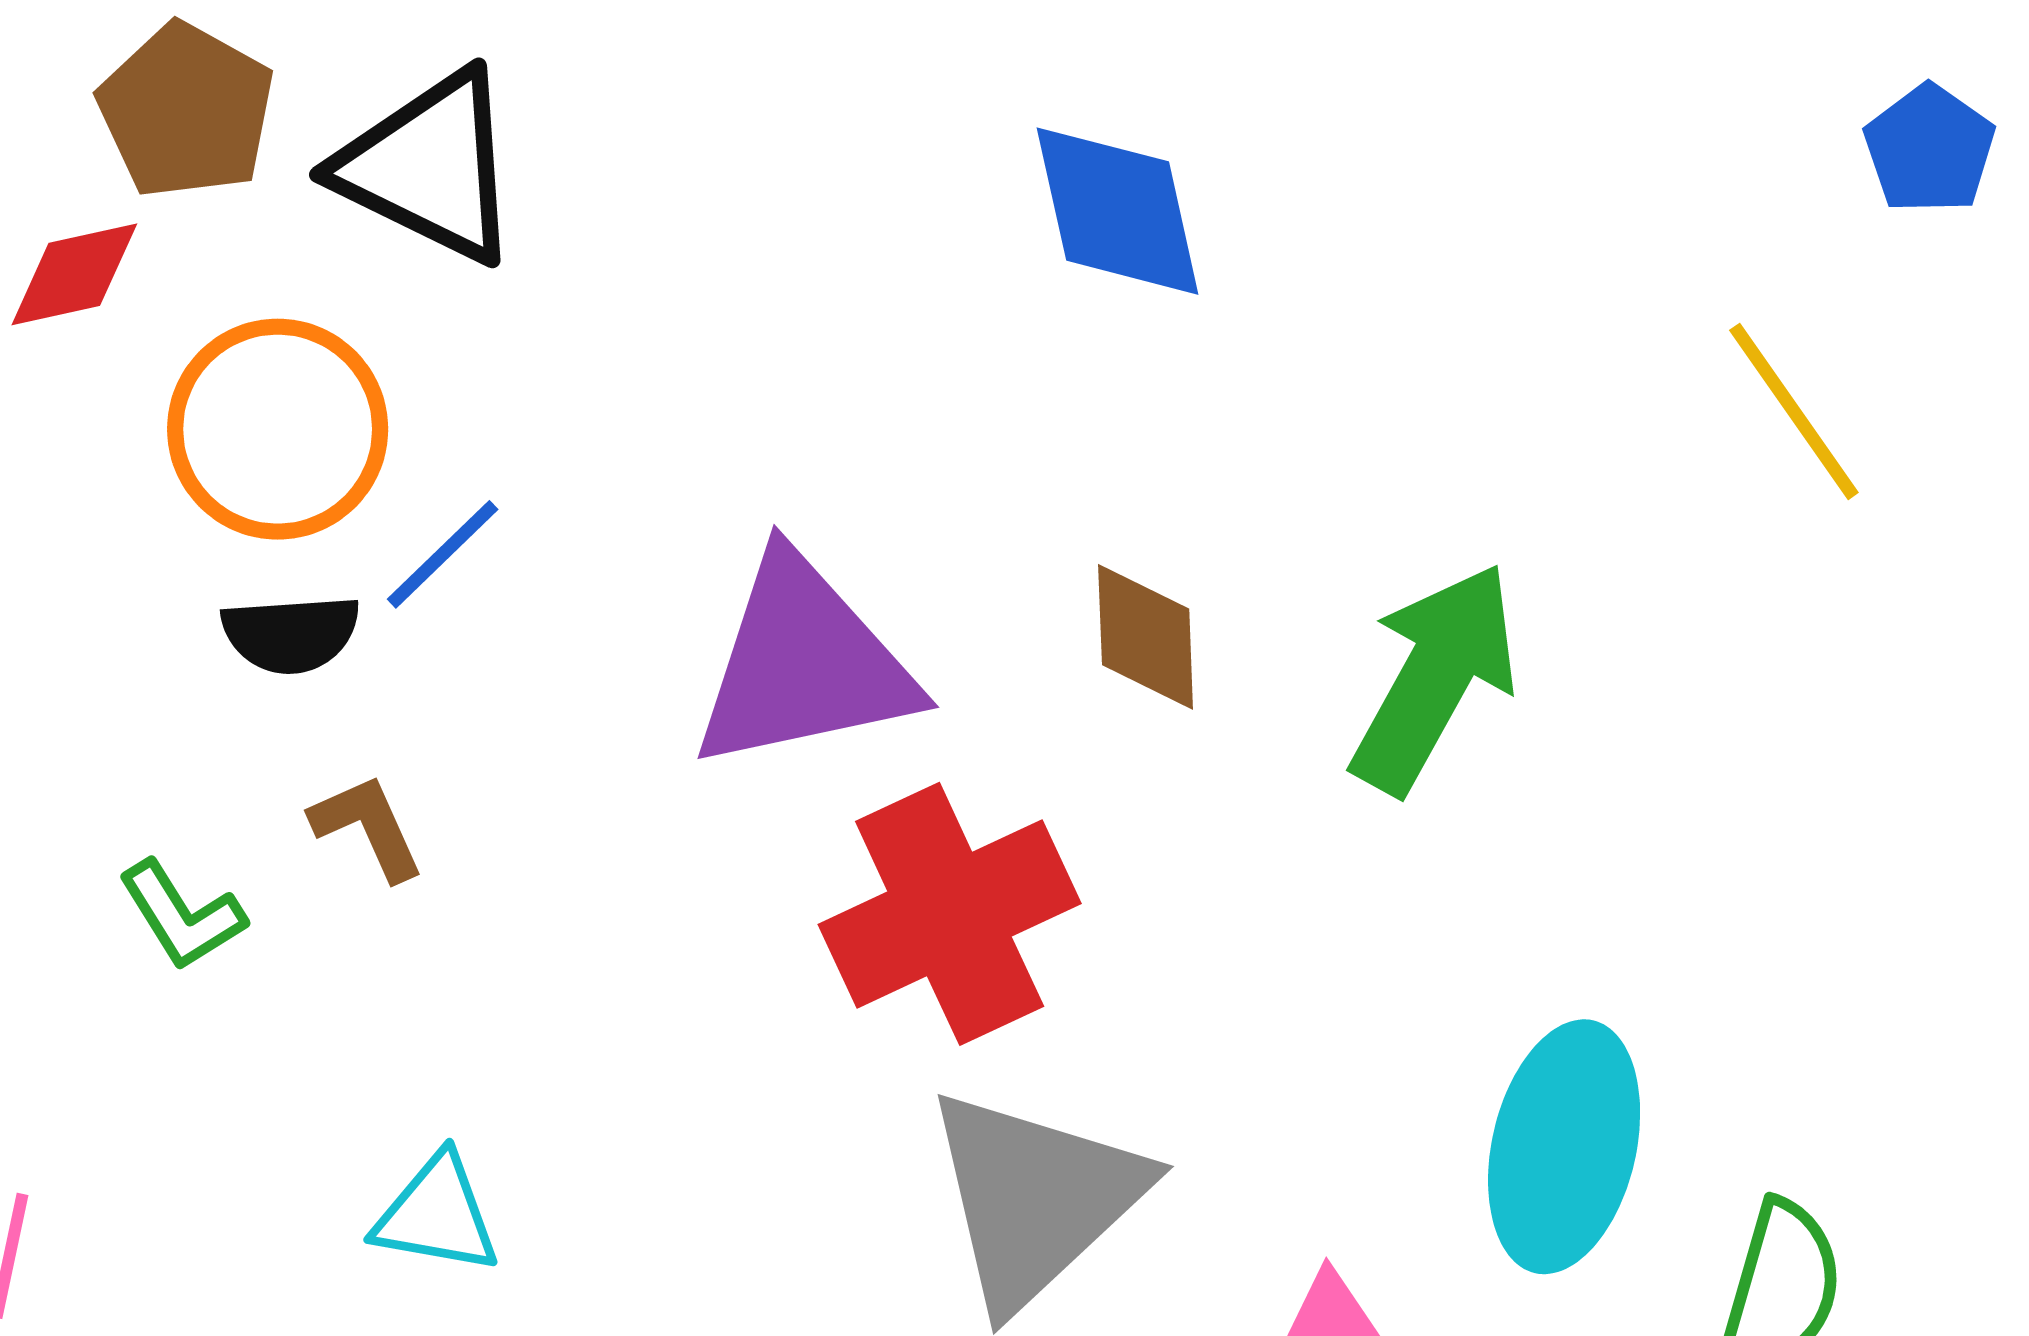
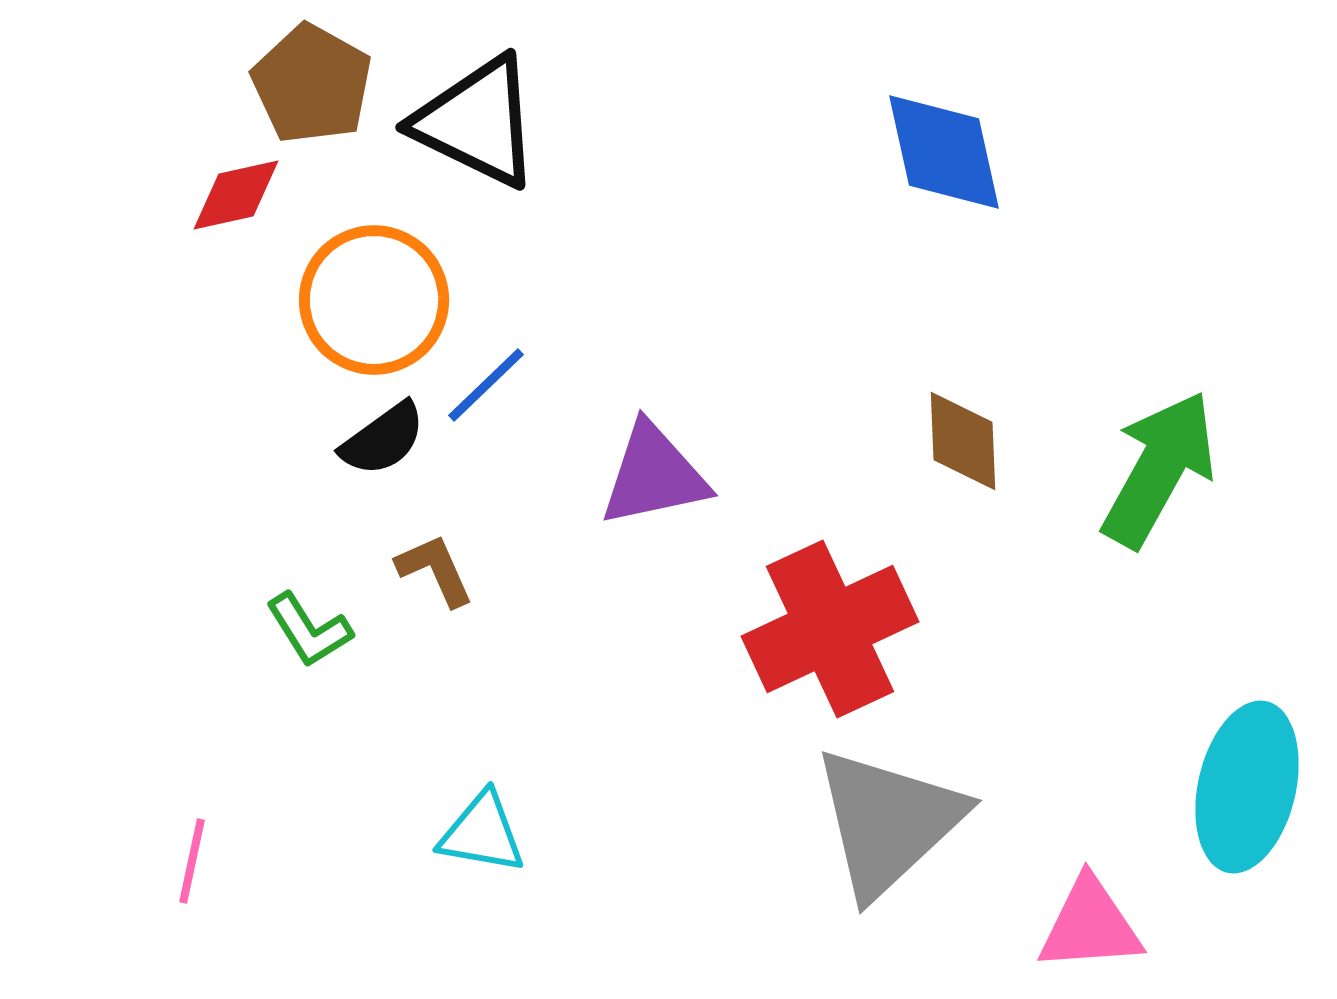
black semicircle: (291, 634) -> (383, 439), turned -32
purple triangle: (804, 663) -> (654, 475), moved, size x0.7

